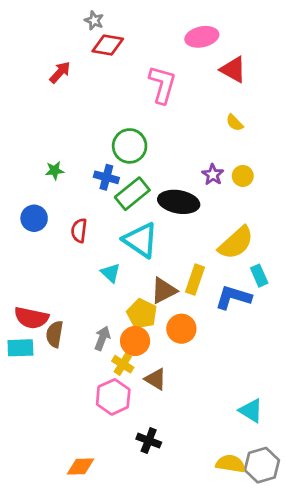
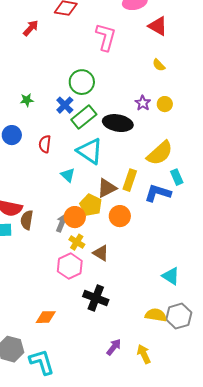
blue cross: (106, 177) -> (65, 105), turned 30
orange circle: (135, 341) -> (75, 217), moved
black cross: (149, 441) -> (96, 298), size x1.4

